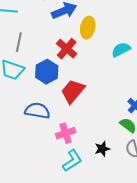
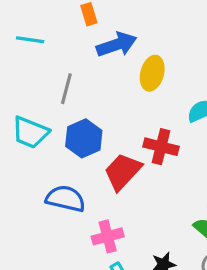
gray line: (19, 42) -> (66, 89), moved
red cross: (67, 49) -> (161, 147), moved, turned -30

